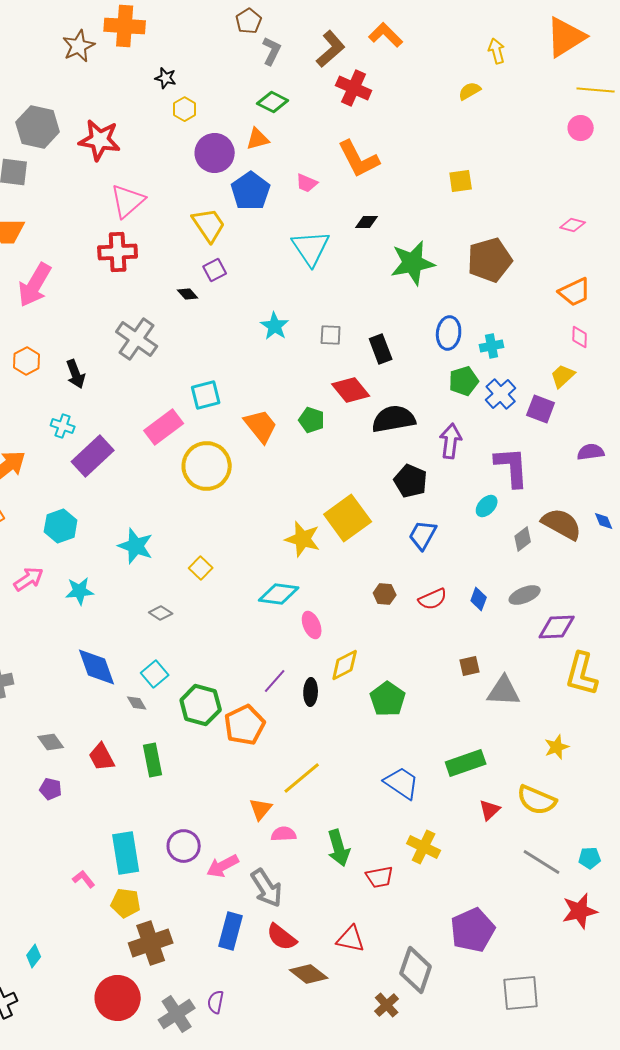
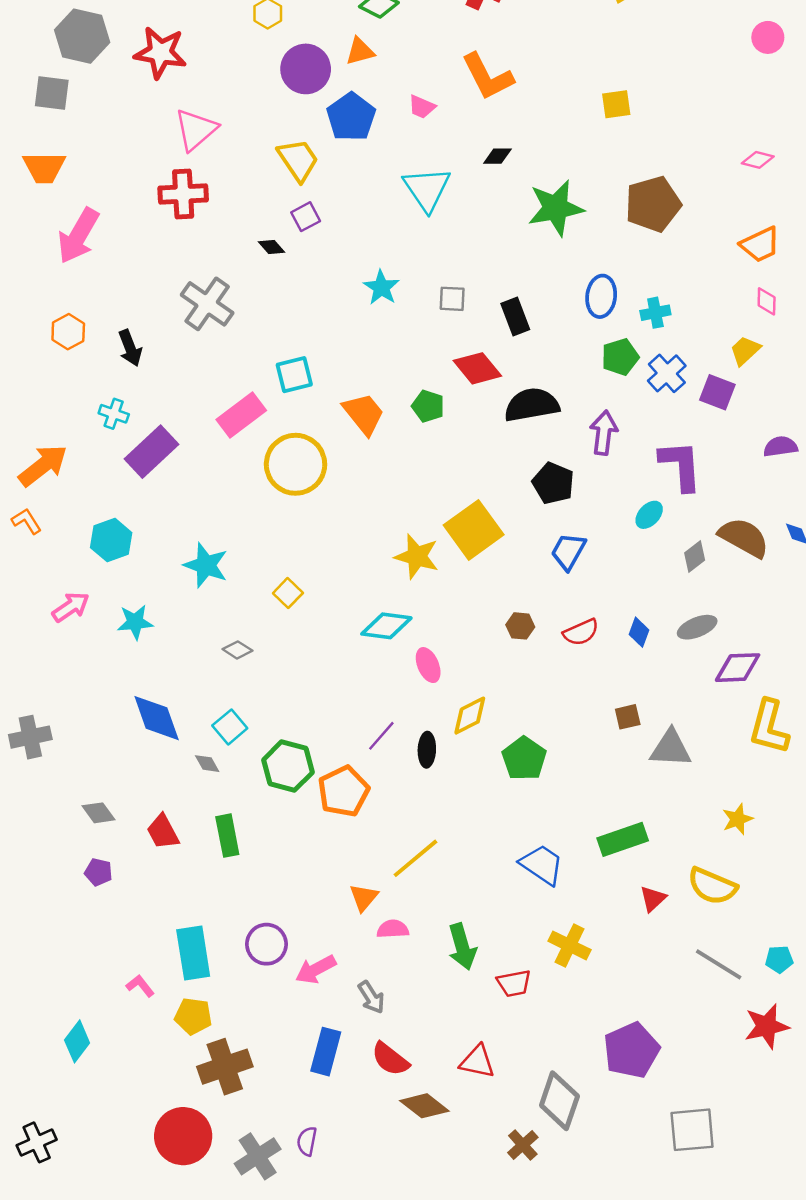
gray arrow: (267, 888) -> (371, 997), size x0.7
cyan diamond: (34, 956) -> (77, 1041), moved, size x1.4

